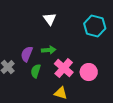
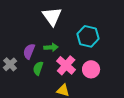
white triangle: (50, 19) -> (52, 16), size x1.5
cyan hexagon: (95, 26) -> (88, 36), moved

